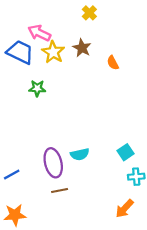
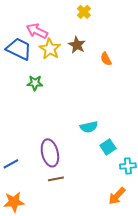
cyan square: (126, 152) -> (108, 147), moved
cyan semicircle: (80, 154) -> (89, 127), moved

